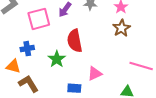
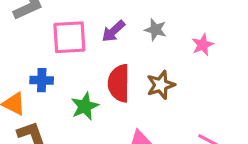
brown star: (121, 28) -> (161, 85), moved

